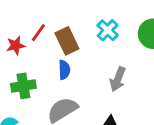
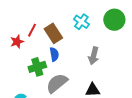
green cross: (23, 86) -> (37, 67), moved

